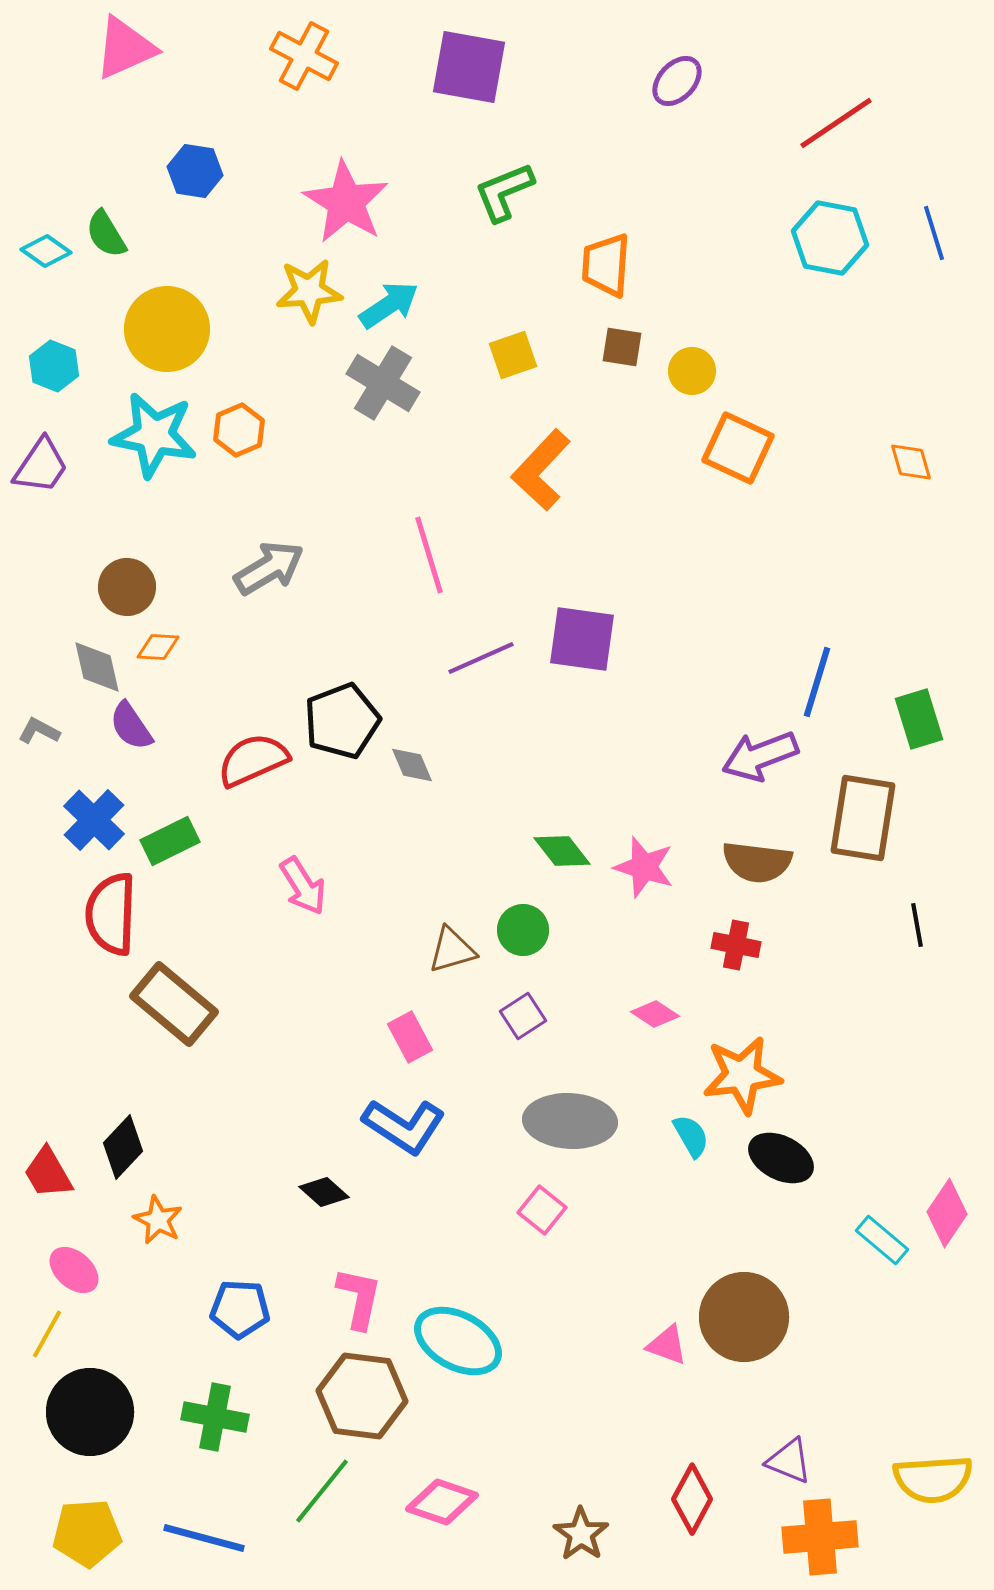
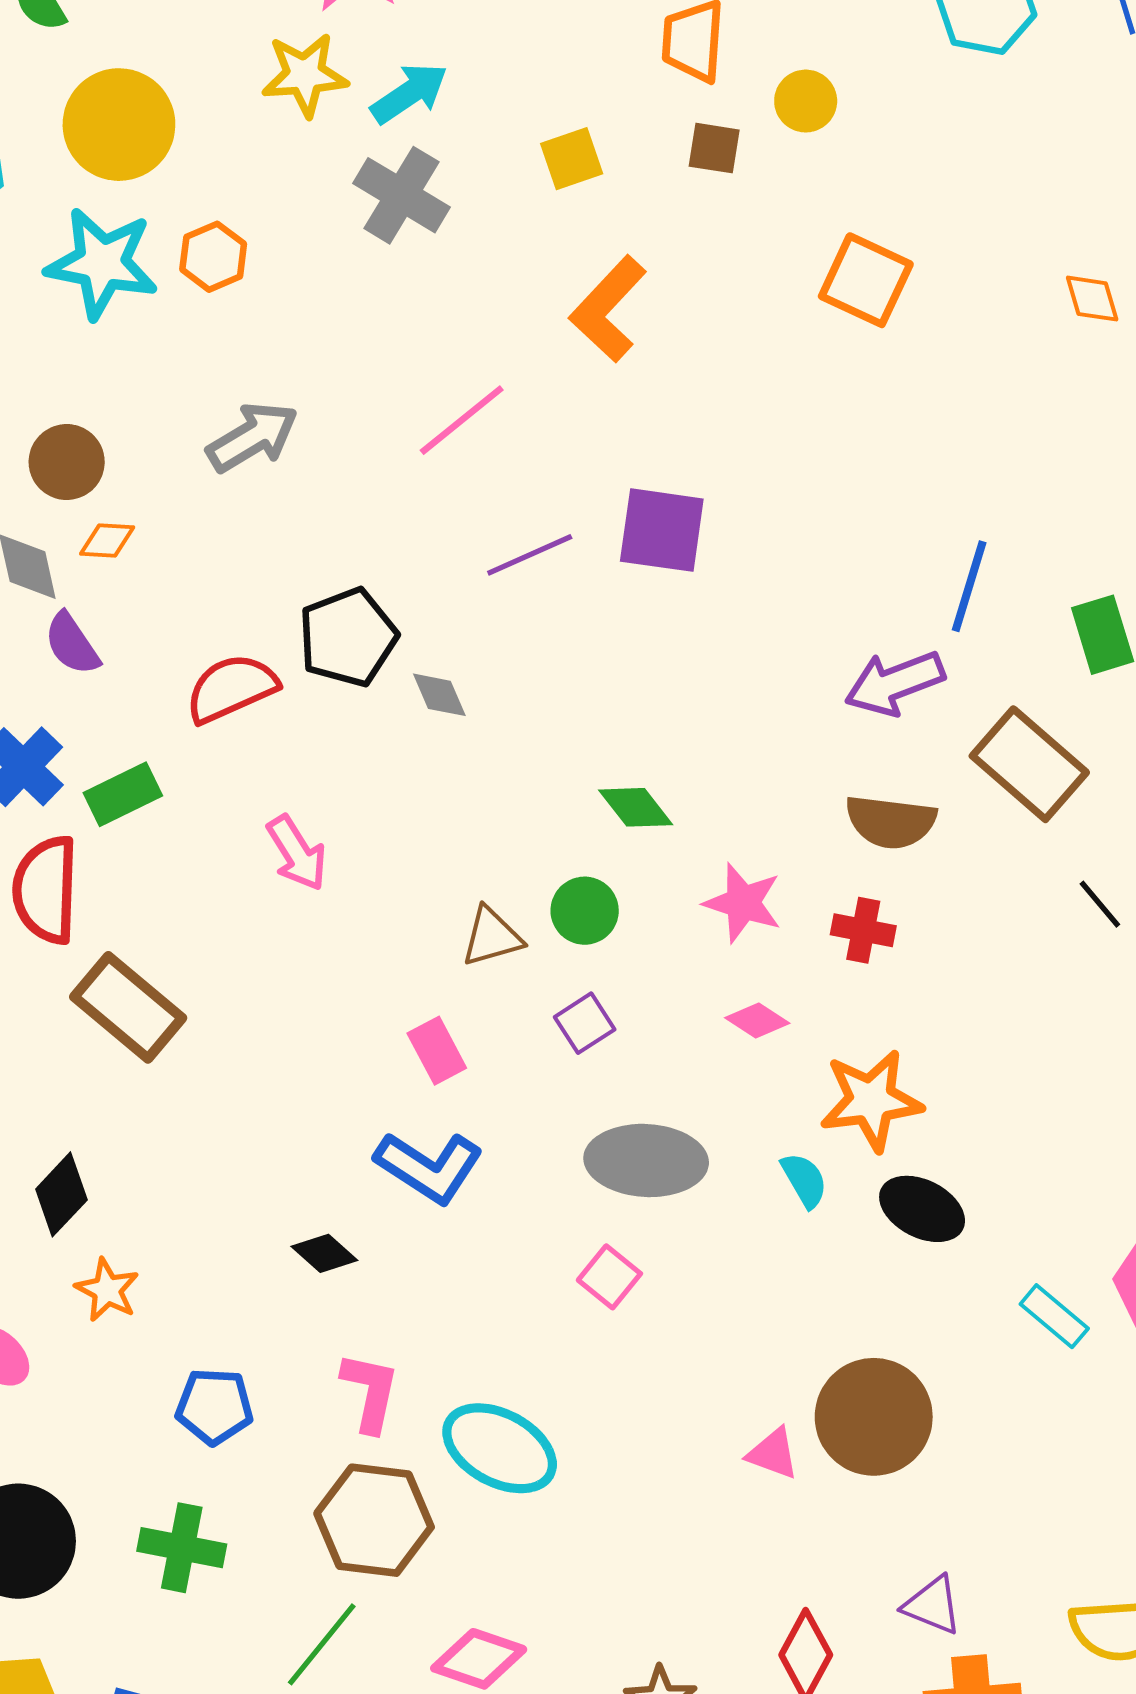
yellow circle: (692, 371) -> (806, 101), moved
pink line: (429, 555) -> (462, 420), turned 68
brown rectangle: (863, 818) -> (1029, 764), turned -58
pink star: (644, 867) -> (743, 903), moved
black line: (917, 925) -> (1100, 904), turned -30

